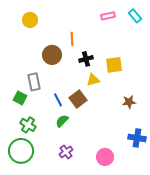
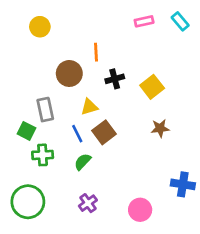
yellow square: (114, 65) -> (152, 87), turned -30
yellow triangle: (93, 80) -> (89, 107), moved
brown star: (129, 102) -> (160, 128), moved
green cross: (28, 125) -> (43, 155), moved, turned -35

